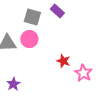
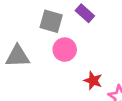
pink circle: (29, 39) -> (65, 50), moved

